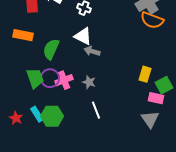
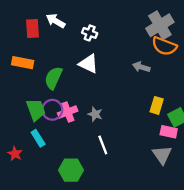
gray arrow: (92, 51) -> (141, 67), moved
cyan rectangle: (37, 114) -> (38, 138), moved
green hexagon: (52, 116) -> (71, 170), moved

